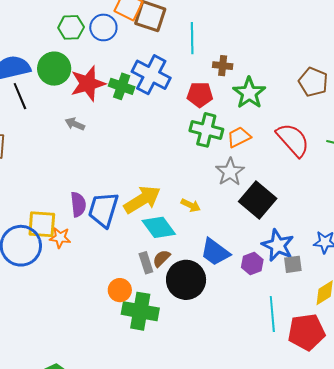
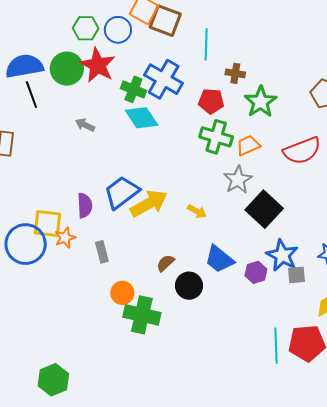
red star: (88, 84) -> (98, 65), moved, turned -30
red semicircle: (293, 140) -> (302, 151), turned 108
blue trapezoid: (103, 210) -> (122, 192), moved, turned 33
cyan diamond: (159, 227) -> (142, 118), moved
orange star: (60, 238) -> (65, 238), turned -30
gray rectangle: (146, 263) -> (102, 252), moved
black circle: (186, 280) -> (189, 286), size x0.7
cyan line: (272, 314) -> (276, 346), moved

